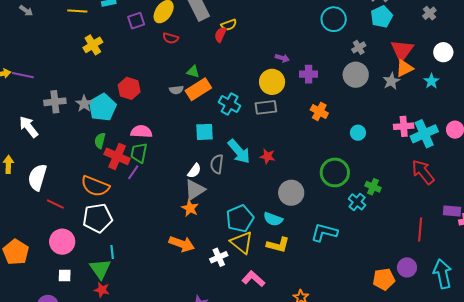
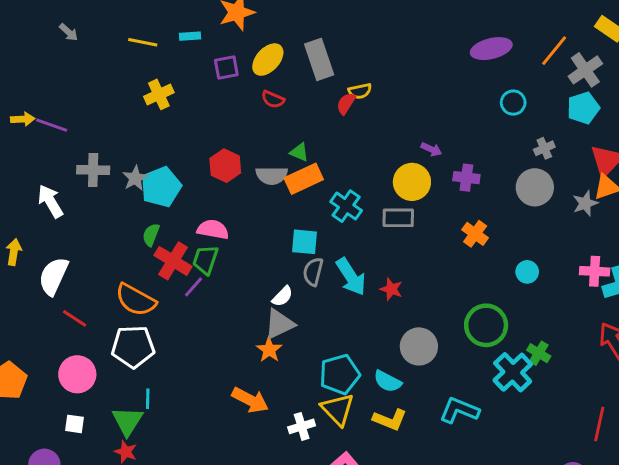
cyan circle: (334, 19) -> (513, 103), size x0.7
red hexagon: (129, 88) -> (225, 166), moved
gray semicircle: (176, 90) -> (272, 176), size x1.5
gray semicircle: (217, 164) -> (313, 272), moved
cyan cross: (357, 202) -> (513, 372), size x1.5

